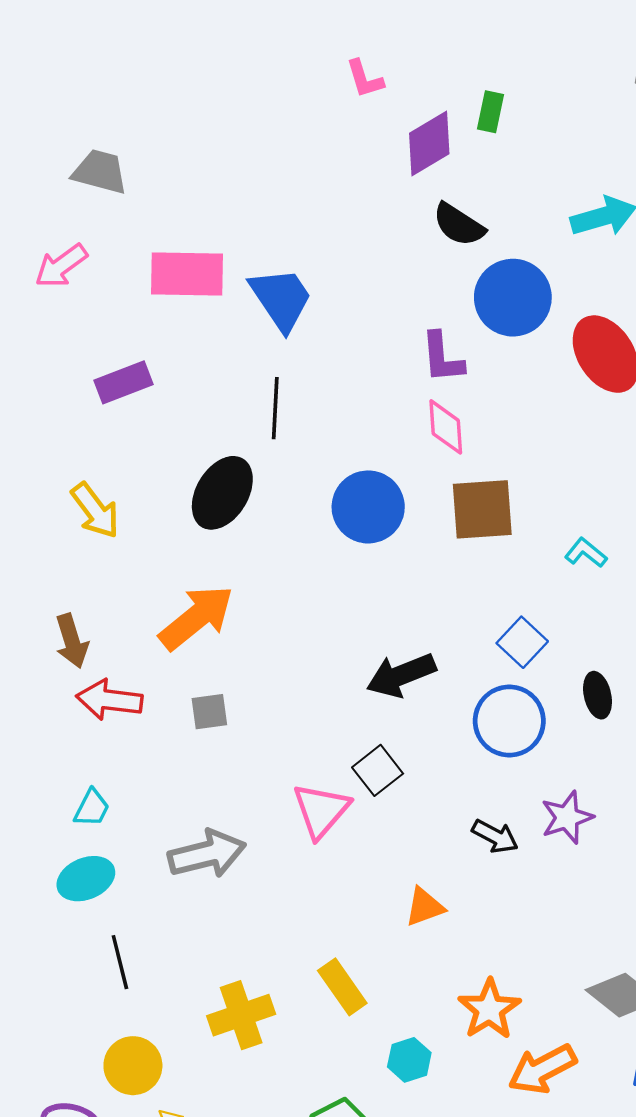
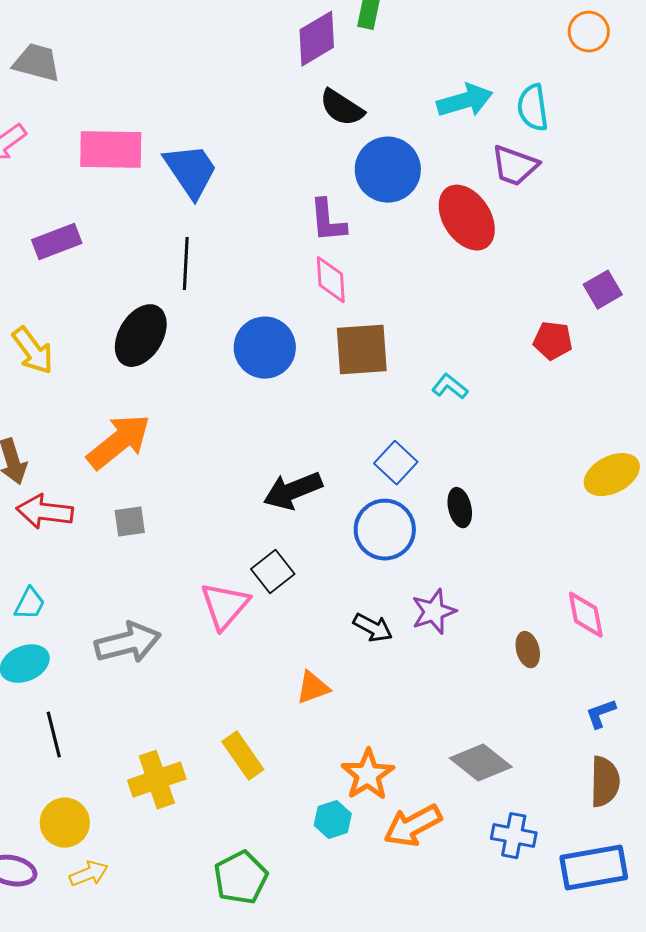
cyan hexagon: (409, 1060) -> (333, 820), moved

